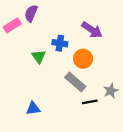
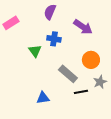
purple semicircle: (31, 13) -> (50, 12), moved
orange circle: (83, 59) -> (91, 60), moved
blue triangle: (33, 109) -> (43, 98), moved

